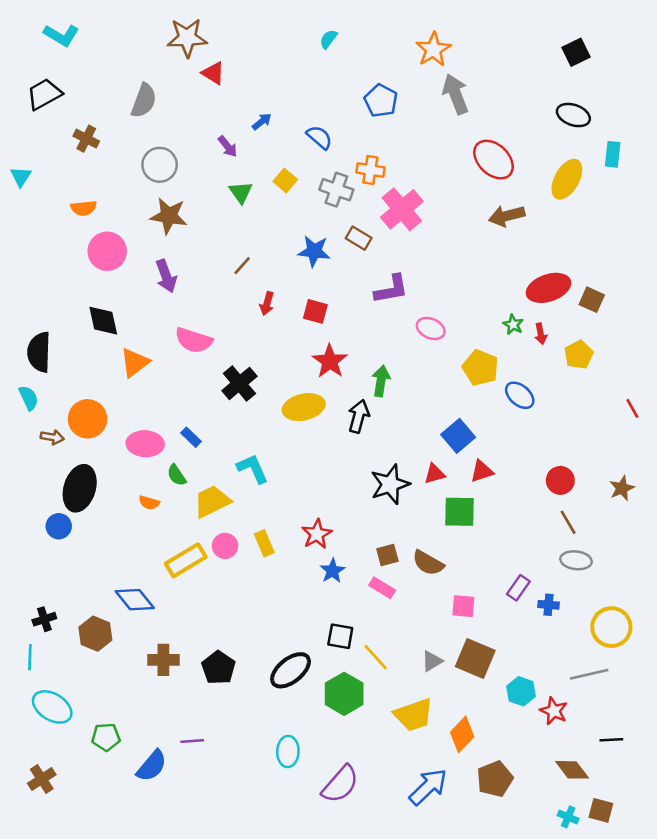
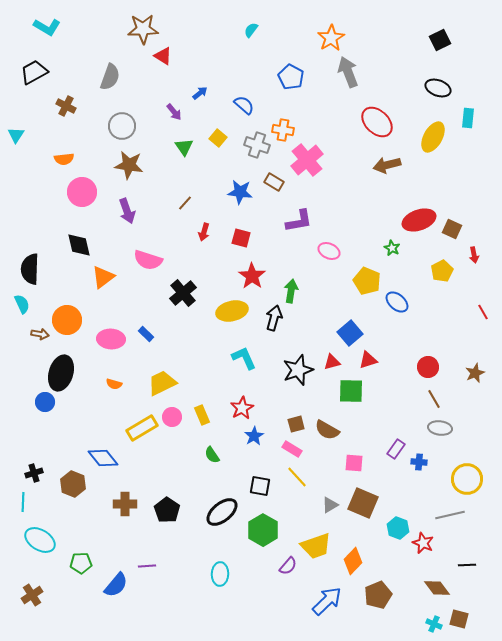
red arrow: (541, 334) -> (474, 255), moved
cyan L-shape: (253, 469) -> (244, 358), moved
green semicircle: (177, 475) -> (212, 455), moved
yellow line: (376, 657) -> (297, 477), moved
purple semicircle: (340, 784) -> (288, 566), moved, size x0.6

